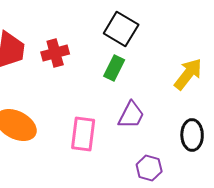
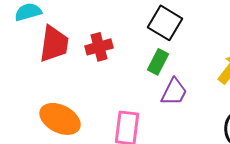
purple trapezoid: (131, 115) -> (174, 92), moved

